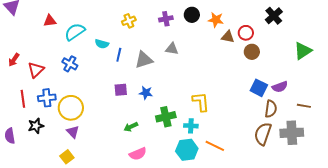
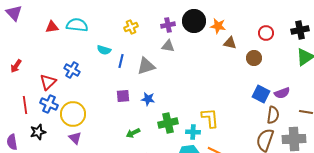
black circle: (192, 15) -> (194, 21), size x1.5
black cross: (274, 16) -> (300, 30), moved, turned 30
cyan semicircle: (75, 32) -> (77, 25), moved, turned 40
red circle: (246, 33) -> (266, 33), moved
gray triangle: (172, 49) -> (168, 46), moved
red triangle: (36, 70) -> (48, 82), moved
blue cross: (47, 98) -> (49, 104), turned 30
yellow L-shape: (201, 102) -> (210, 118), moved

